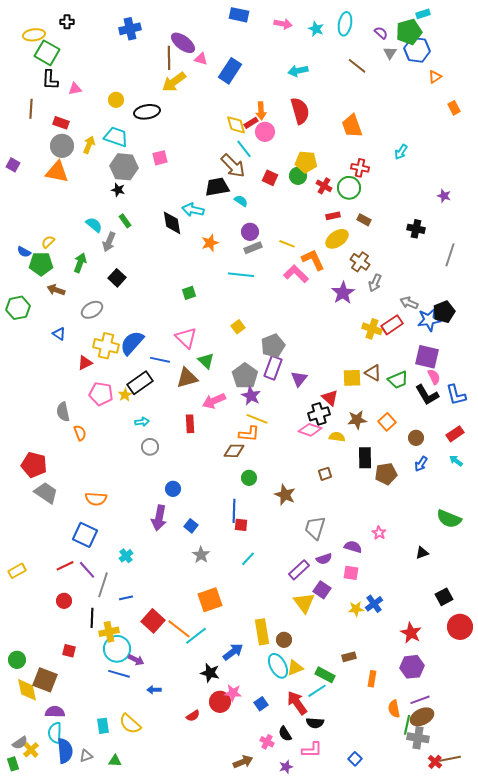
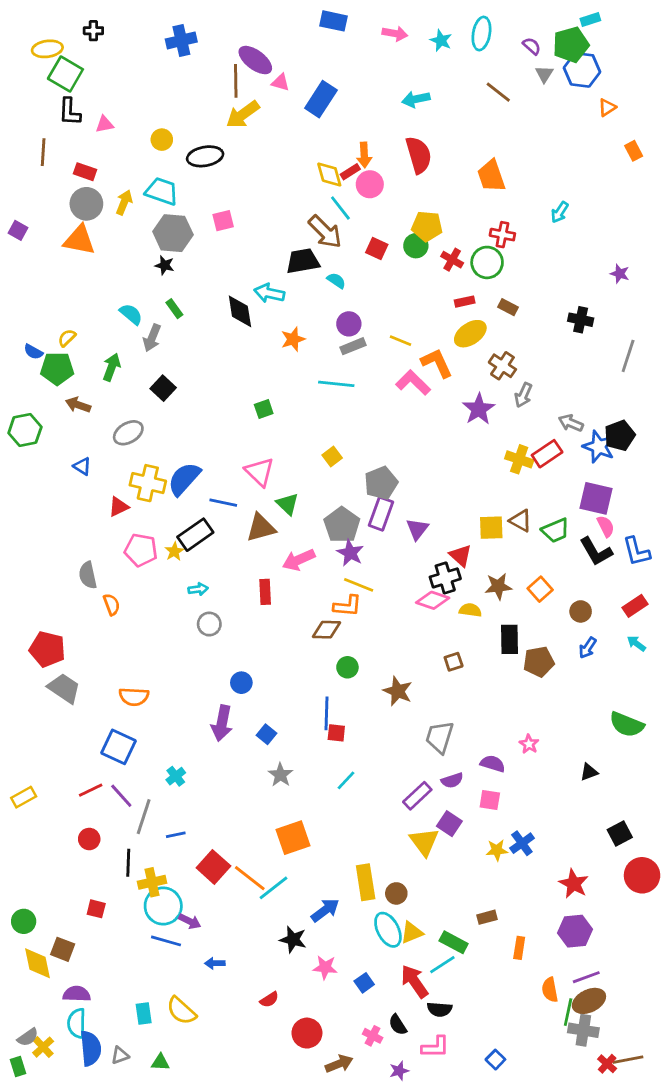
blue star: (429, 320) -> (599, 447), turned 30
brown square: (45, 680) -> (63, 949), size x0.7
red circle: (220, 702) -> (307, 1033), moved

